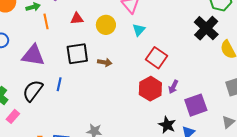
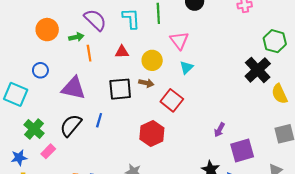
red square: (157, 58) -> (172, 100), moved
brown arrow: (105, 62) -> (146, 83), moved
red hexagon: (150, 89) -> (152, 133), moved

